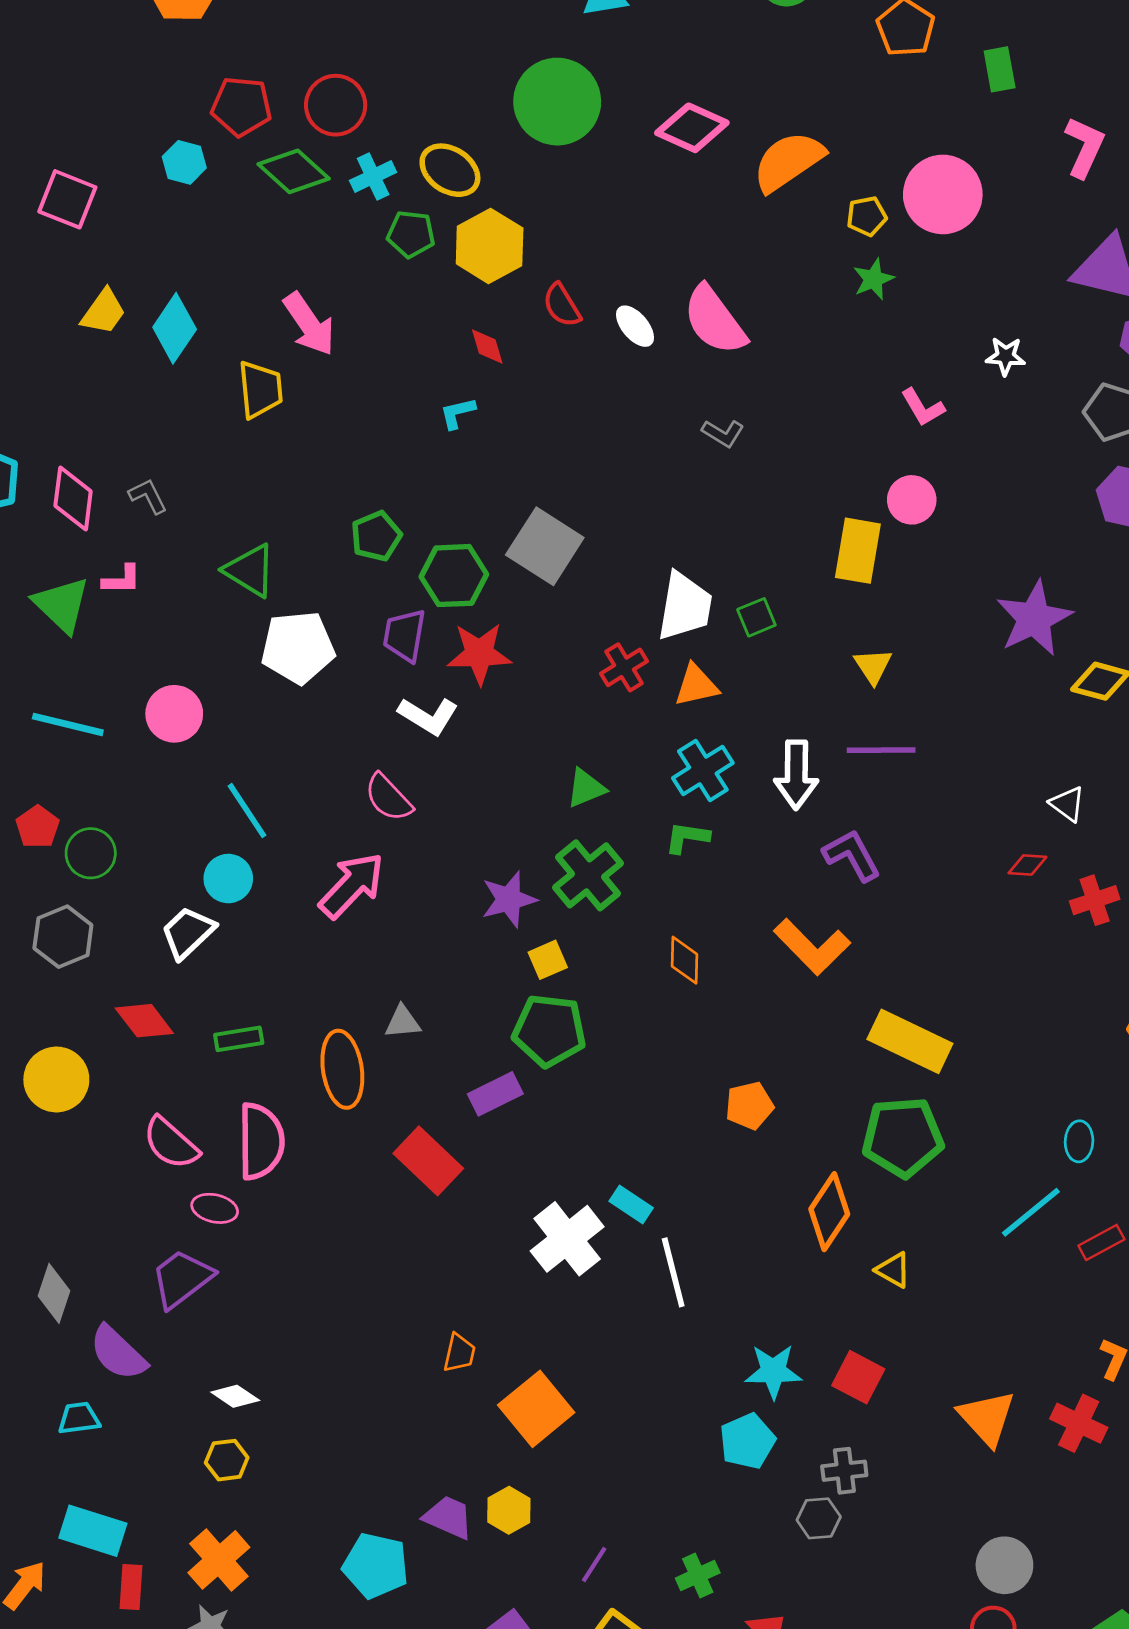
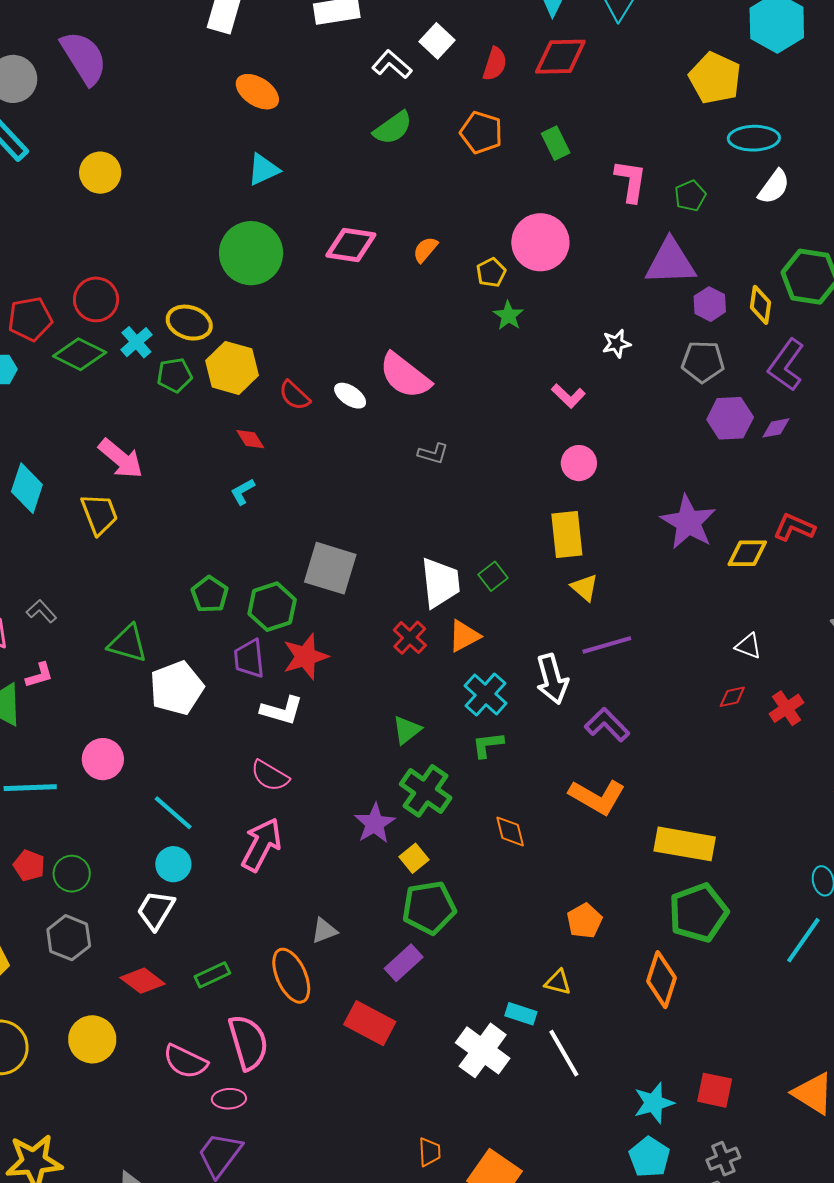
orange semicircle: (788, 161) -> (425, 250), size x0.5
yellow rectangle: (858, 551) -> (567, 534), moved
yellow triangle: (893, 1270) -> (558, 982), moved

